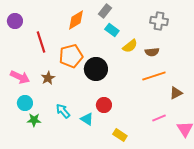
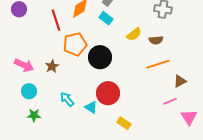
cyan rectangle: (112, 30) -> (106, 18), moved
red line: (41, 42) -> (56, 20), moved
red circle: (104, 105) -> (108, 93), size x1.5
pink line: (159, 118) -> (170, 101), moved
green star: (34, 120) -> (34, 115), moved

